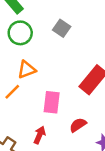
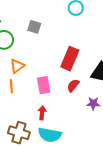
orange line: (12, 92) -> (11, 86), turned -32
red semicircle: (78, 125) -> (73, 85), moved

